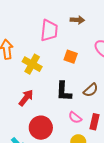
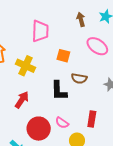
brown arrow: (77, 20) -> (81, 19), moved, turned -104
brown semicircle: (91, 90) -> (79, 78), moved, turned 56
pink semicircle: (75, 118) -> (62, 123), moved

